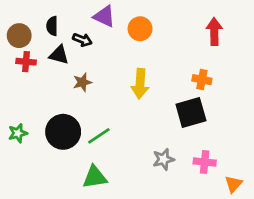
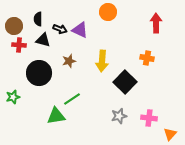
purple triangle: (104, 16) -> (80, 30), moved
orange circle: (140, 29) -> (108, 12), moved
brown star: (82, 82) -> (69, 61), moved
black square: (191, 113) -> (125, 82), moved, turned -30
black circle: (63, 132) -> (39, 73), moved
green triangle: (95, 177) -> (56, 116), moved

